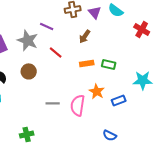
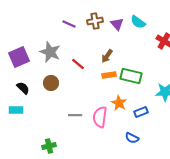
purple line: (47, 26) -> (69, 24), moved
brown arrow: (85, 36) -> (107, 56), moved
green rectangle: (109, 64) -> (131, 76), size x1.5
blue semicircle: (110, 135) -> (132, 138), moved

